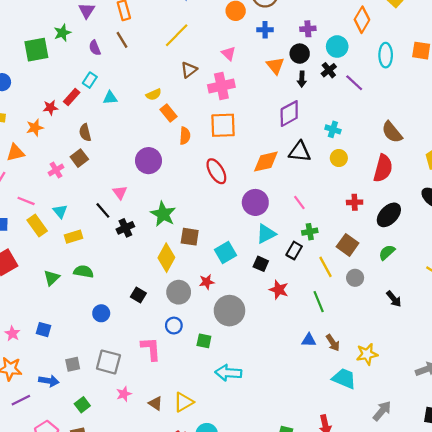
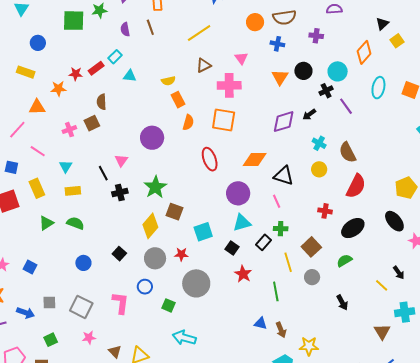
purple cross: (308, 29) -> (316, 36), moved
black arrow: (302, 79) -> (309, 114), moved, turned 40
brown semicircle: (392, 132) -> (347, 152), moved
black triangle: (300, 152) -> (284, 176), moved
yellow rectangle: (37, 225) -> (37, 188), moved

